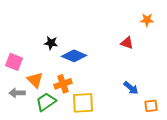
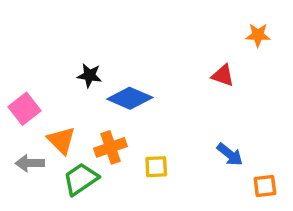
pink square: (14, 62) -> (25, 109), turned 30
yellow square: (83, 103) -> (156, 167), moved, size x0.6

